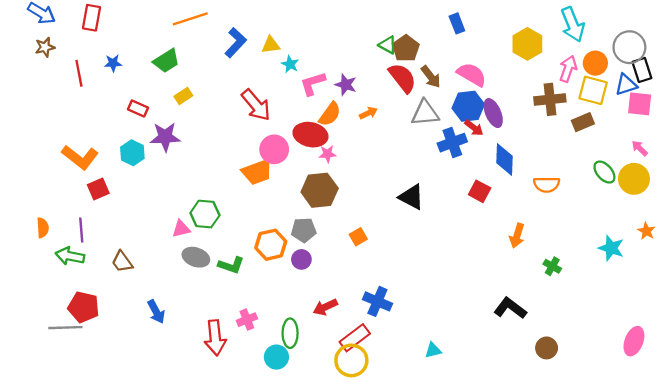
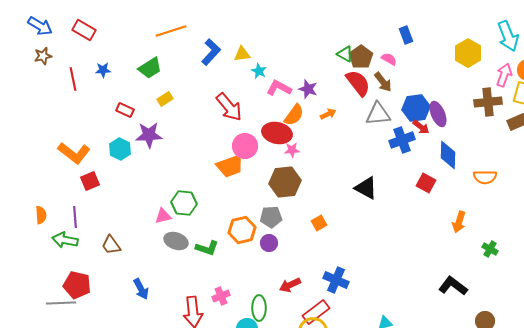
red rectangle: (91, 18) -> (84, 30), turned -70
pink semicircle: (472, 74) -> (389, 59), moved, size x0.6
pink L-shape: (313, 84) -> (279, 88), turned 45

